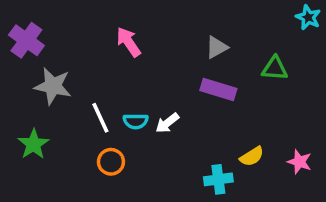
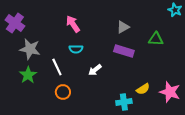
cyan semicircle: (136, 121) -> (76, 49), moved
green star: (33, 144) -> (28, 75), moved
pink star: (299, 162) -> (170, 92), size x1.5

